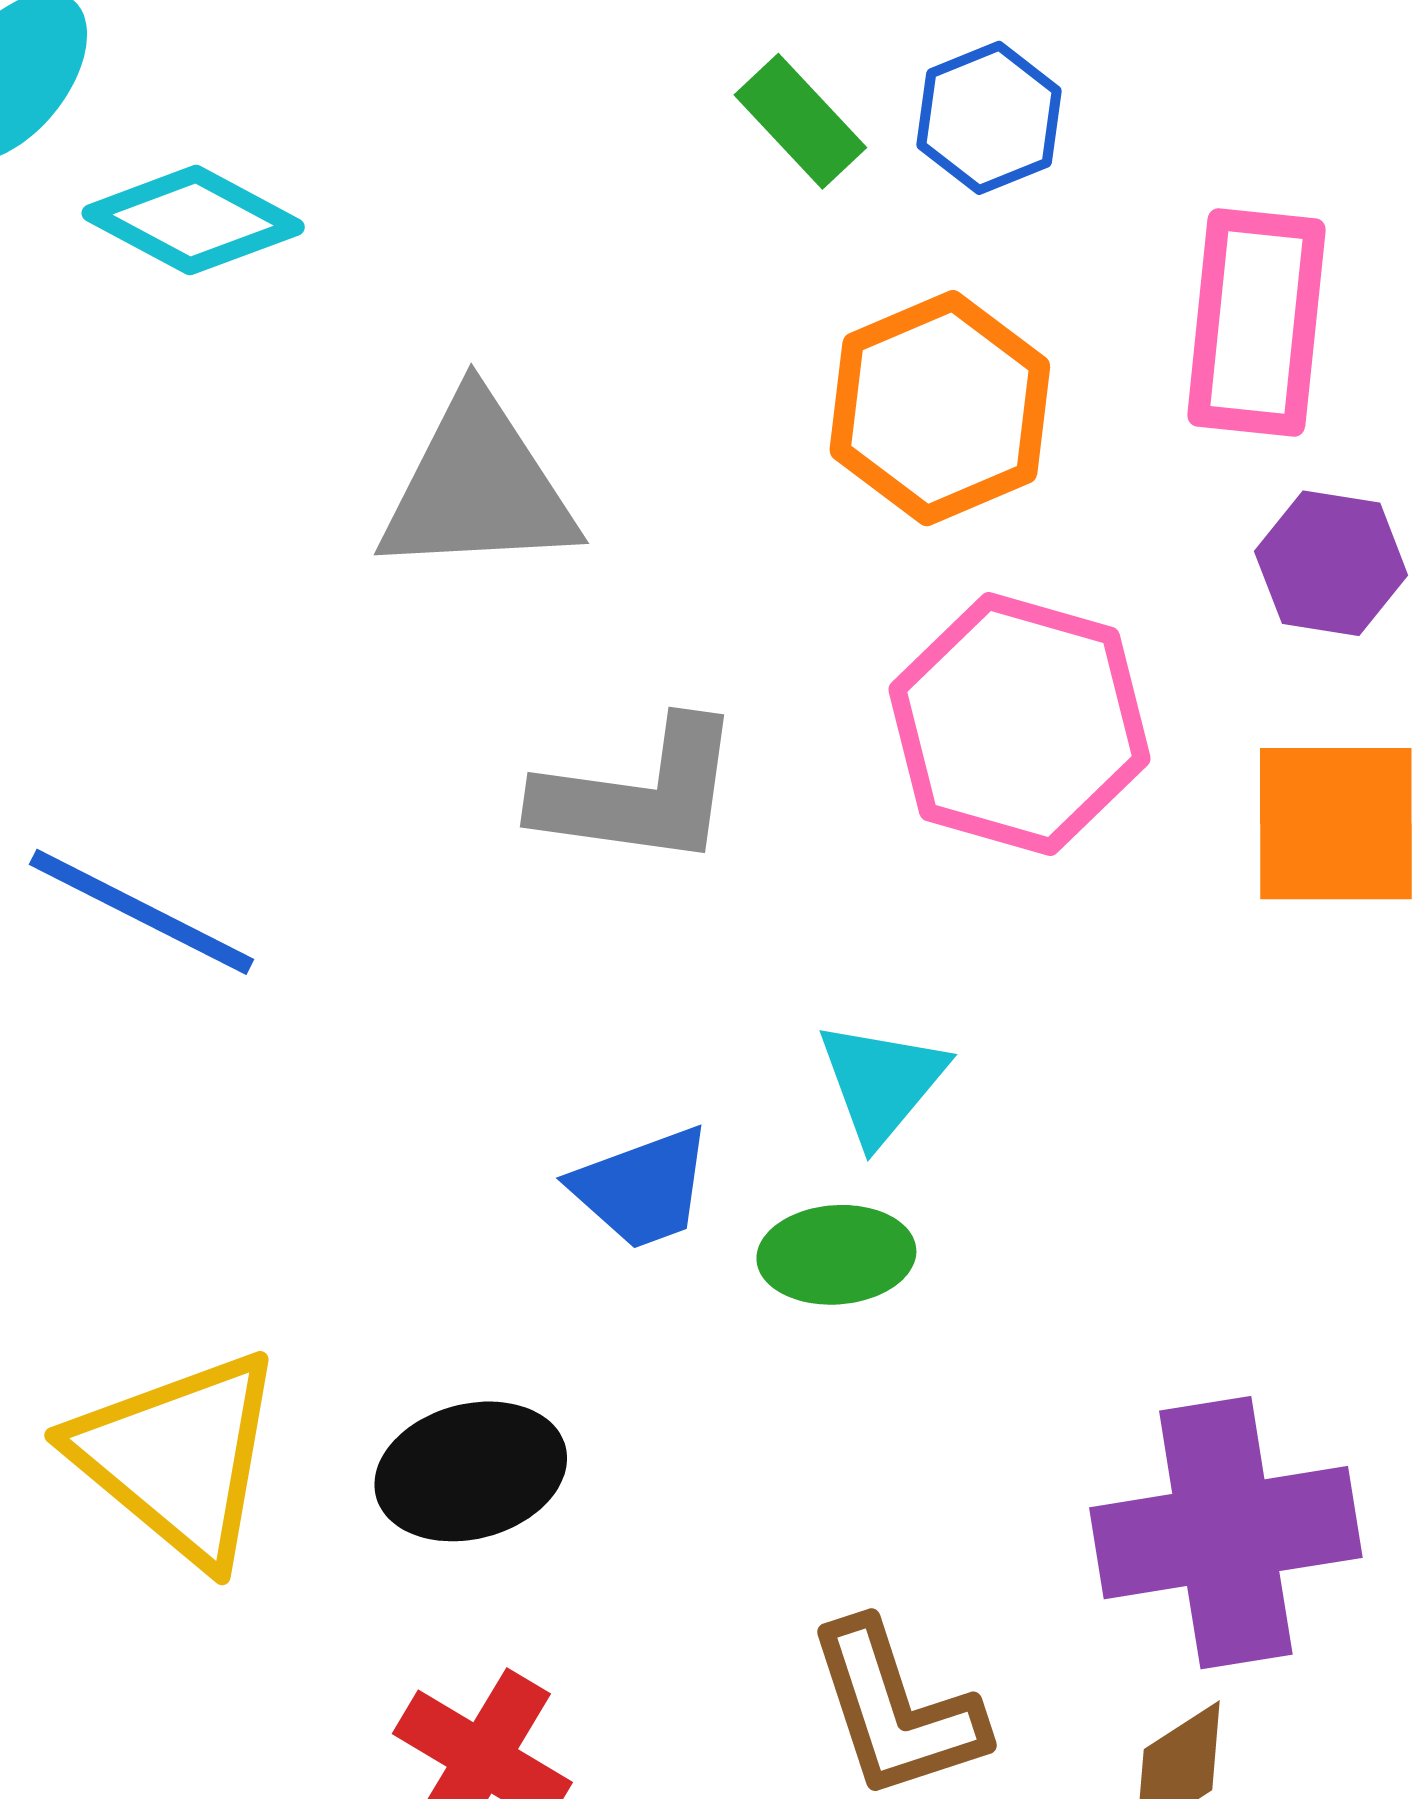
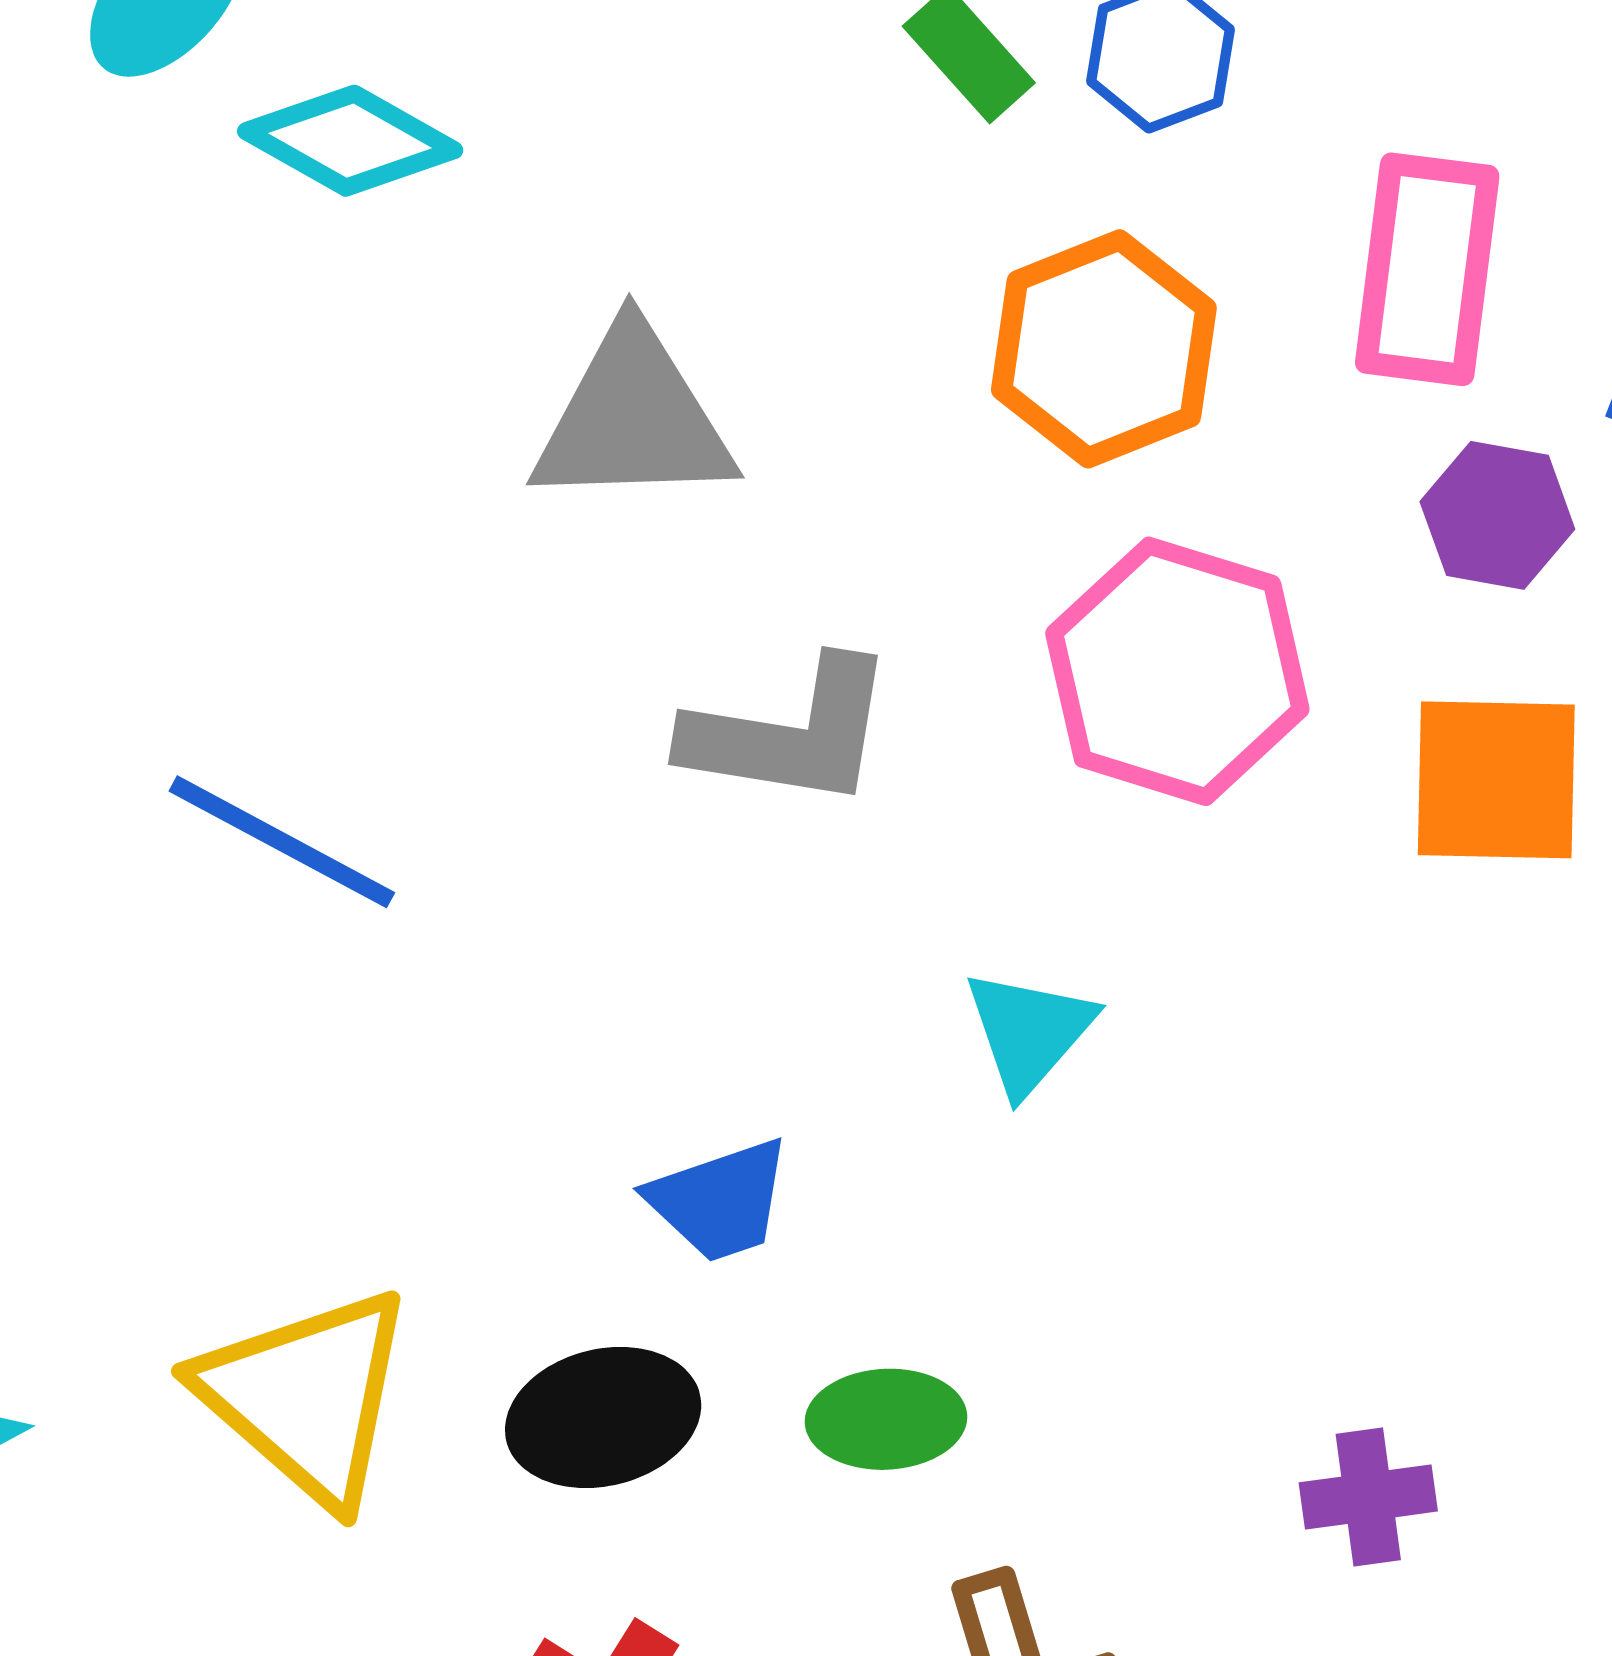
blue trapezoid: (642, 1188) -> (720, 1200), moved
green ellipse: (836, 1255) -> (886, 1419), moved
purple cross: (1226, 1533) -> (1368, 1497), size x0.5

